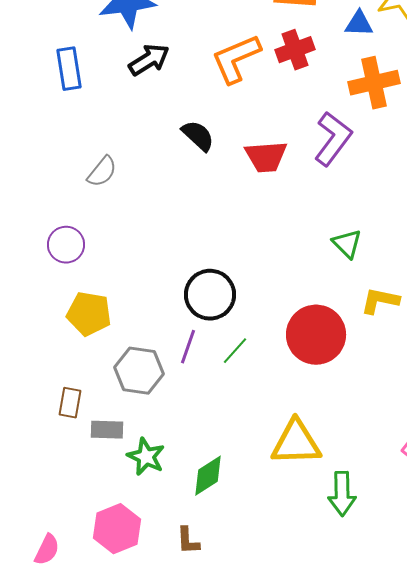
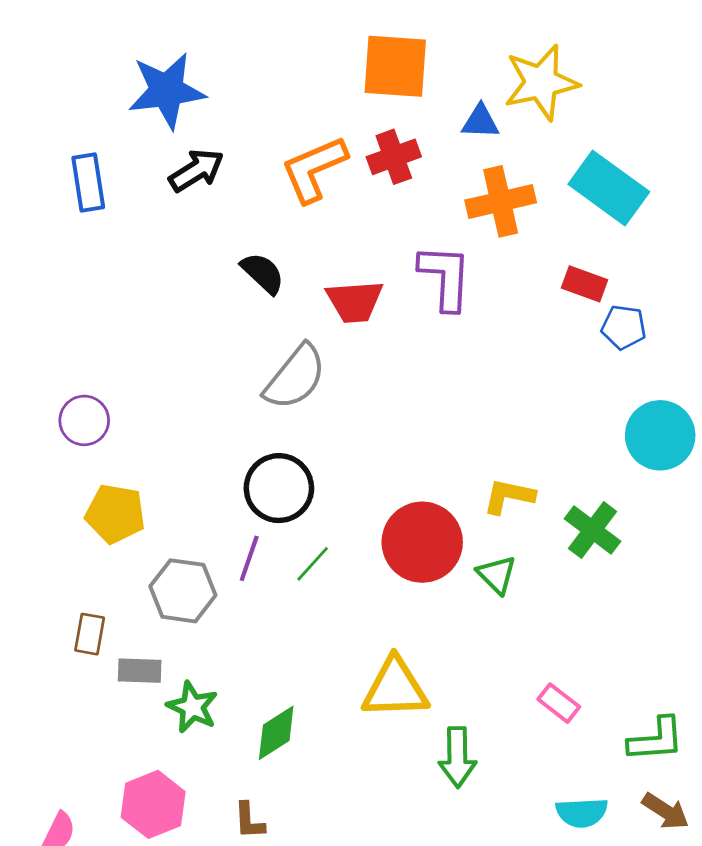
purple L-shape: (333, 139) -> (445, 277), turned -34
gray semicircle: (102, 172) -> (295, 377), moved, size x1.6
green triangle: (347, 244) -> (497, 575), moved

